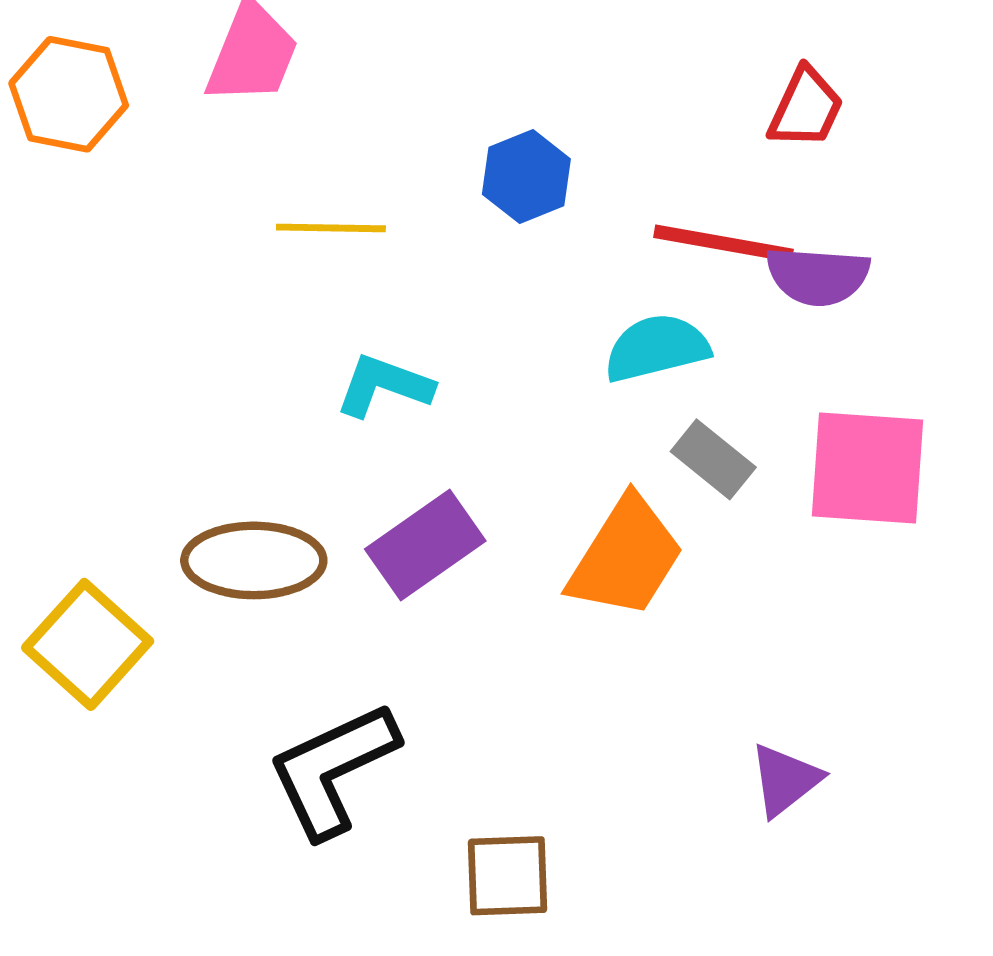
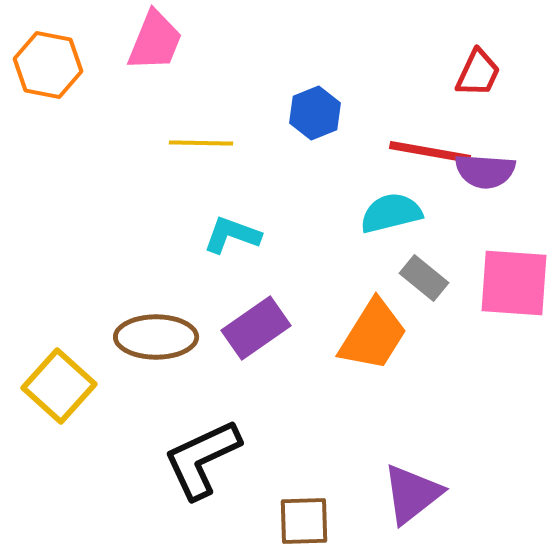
purple triangle: (785, 780) -> (412, 494), moved, size x1.4

